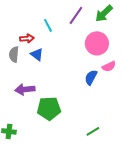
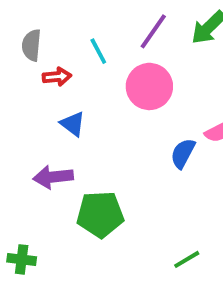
pink circle: (97, 43) -> (149, 86), moved
gray semicircle: (14, 54) -> (31, 45), moved
blue triangle: (37, 54) -> (73, 124), moved

